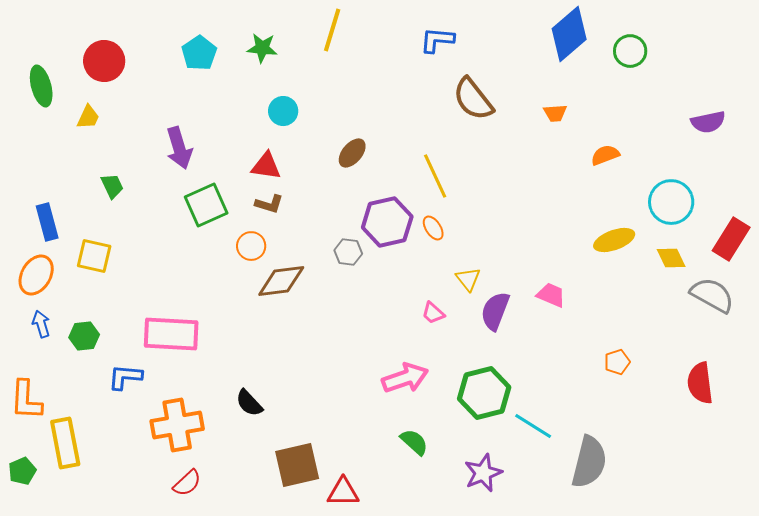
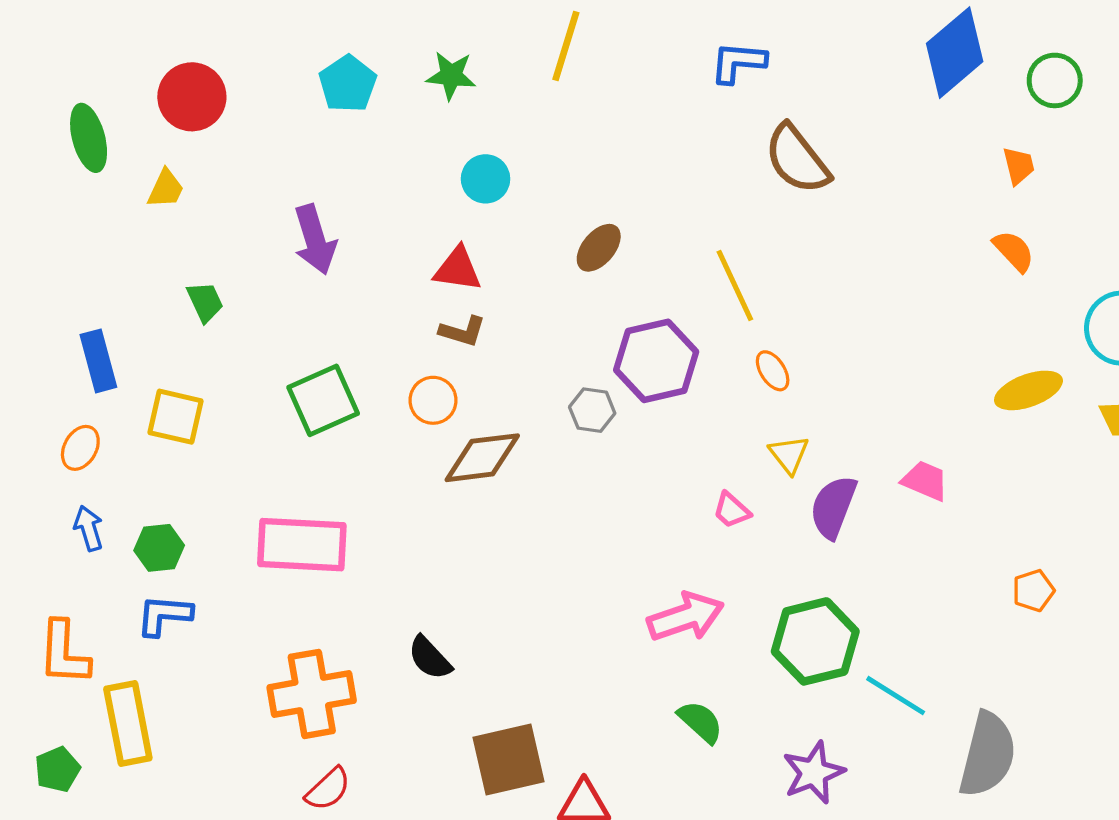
orange trapezoid: (555, 113) -> (1019, 166), moved, turned -100
orange semicircle: (605, 155) -> (1014, 251), turned 68
green square: (206, 205) -> (323, 400), moved
orange ellipse: (433, 228) -> (773, 371), moved
orange ellipse: (36, 275) -> (80, 448), size x0.7
blue L-shape: (125, 377) -> (164, 615), moved

